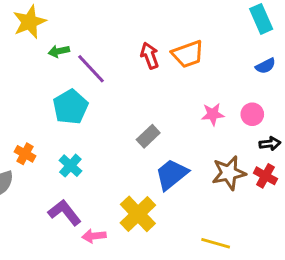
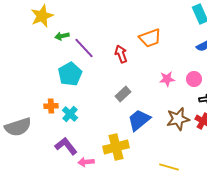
red arrow: (150, 56) -> (121, 54), moved
orange cross: (25, 154) -> (51, 106), moved, turned -32
yellow cross: (138, 214) -> (116, 147), turned 30

